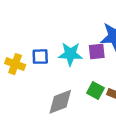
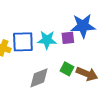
blue square: (40, 57) -> (23, 42), size x1.6

